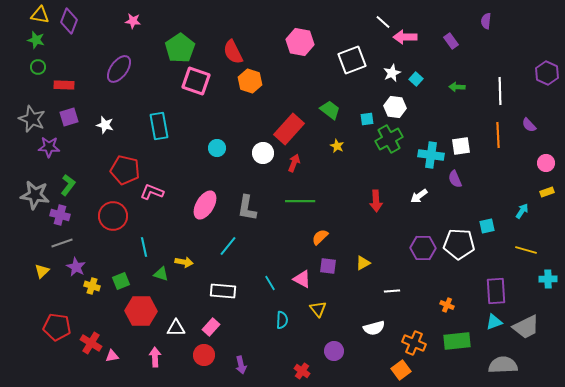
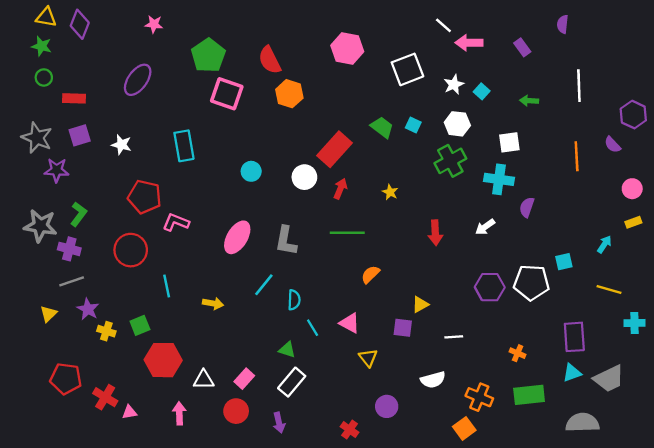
purple hexagon: (547, 73) -> (633, 115), moved
white line: (500, 91) -> (579, 86), moved
cyan square: (367, 119) -> (413, 125), moved, turned 32
yellow star: (337, 146) -> (390, 192), moved
white square: (461, 146) -> (509, 142), moved
purple semicircle: (455, 179) -> (527, 207), turned 42
purple square: (328, 266) -> (403, 328), moved
green triangle: (161, 274) -> (287, 350), moved
white rectangle: (223, 291) -> (292, 382), moved, turned -55
cyan semicircle: (282, 320) -> (294, 300), moved

